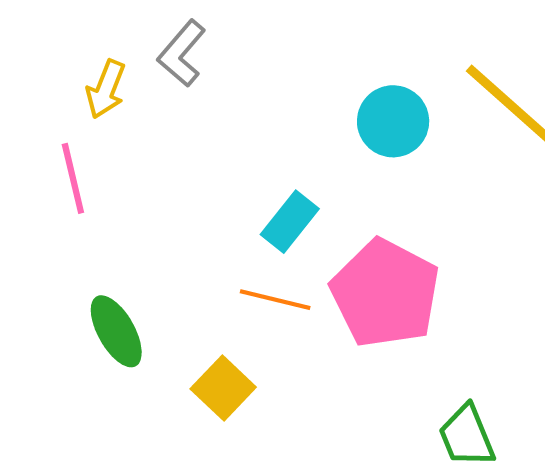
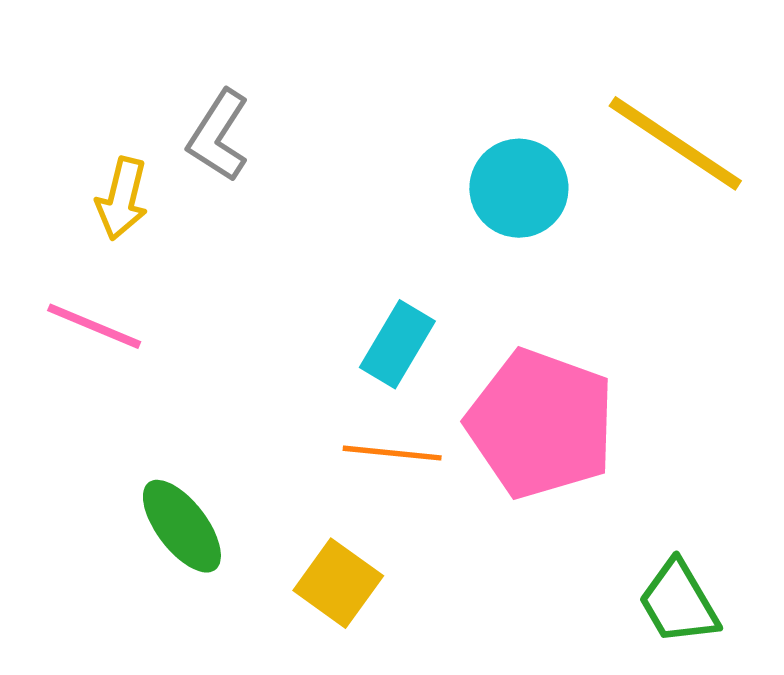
pink line: (73, 178) -> (94, 326), turned -46

